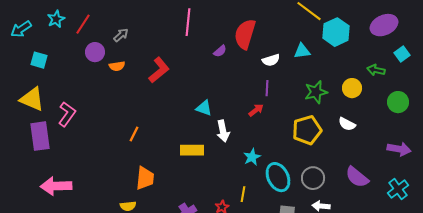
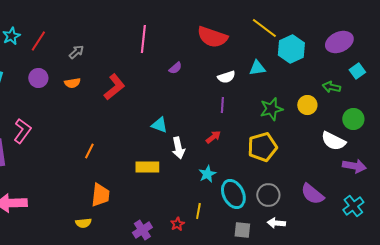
red semicircle: (245, 34) -> (212, 37), moved, turned -88
purple circle: (95, 52) -> (38, 78), moved
red arrow: (256, 110) -> (213, 137), moved
white semicircle: (347, 124) -> (333, 141), moved, size x1.4

